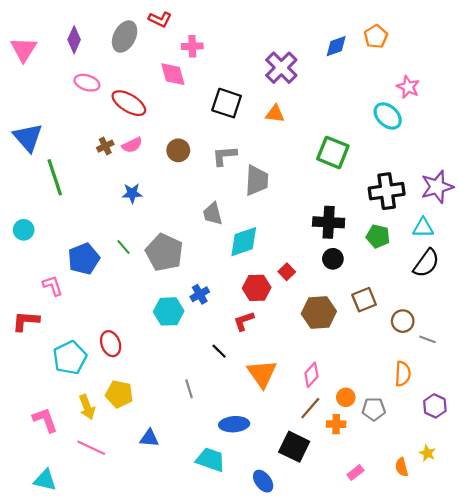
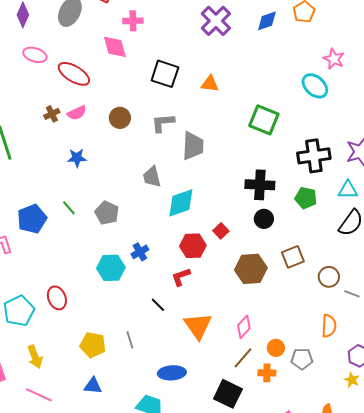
purple cross: (281, 68) -> (216, 21), moved
gray pentagon: (164, 252) -> (107, 213), size x0.7
yellow pentagon: (119, 394) -> (93, 345), moved
yellow star: (427, 453) -> (352, 380), moved

